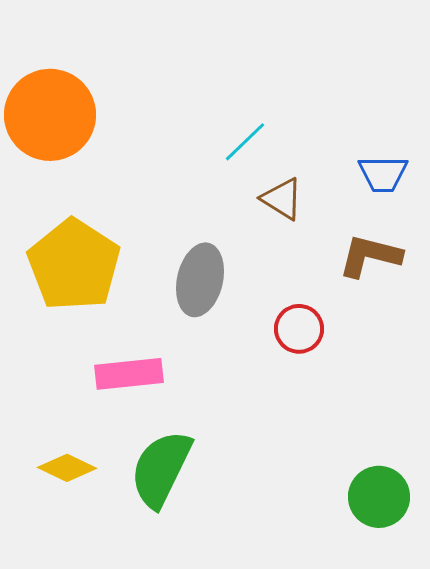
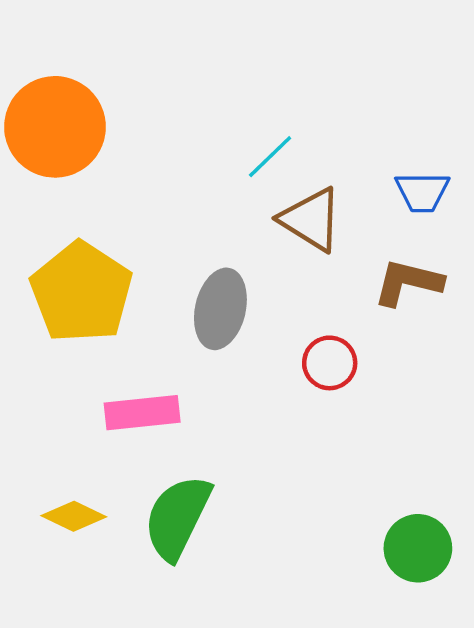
brown triangle: (282, 199) -> (311, 220), size x1.4

